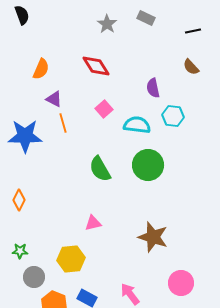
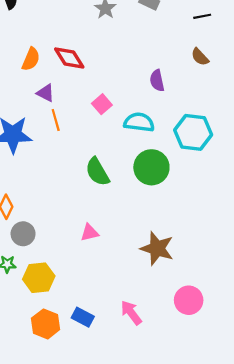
red diamond: (96, 66) -> (69, 58), moved
cyan hexagon: (173, 116) -> (193, 132), moved, size x1.5
yellow hexagon: (71, 259) -> (39, 278), moved
gray circle: (34, 277) -> (23, 234), moved

